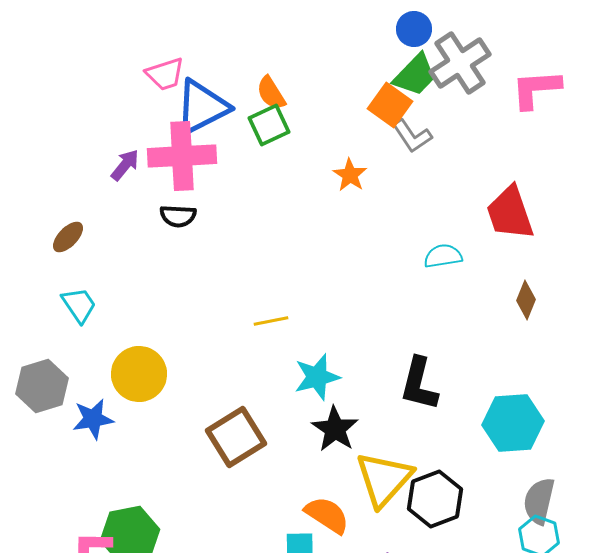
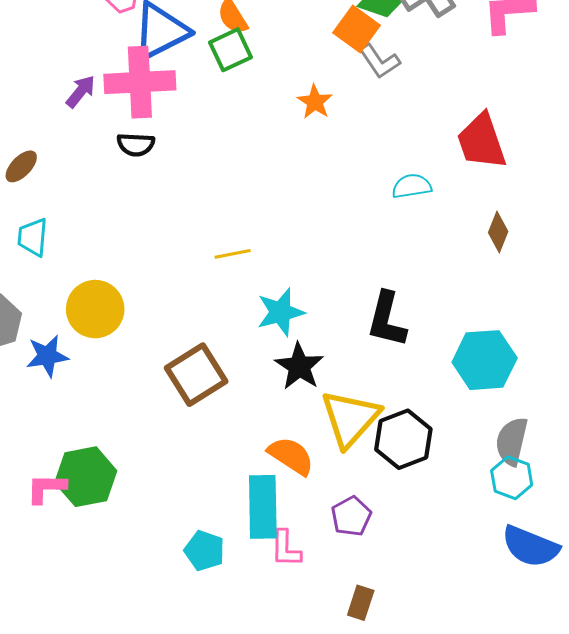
cyan trapezoid: (79, 305) -> (33, 237), turned -141

